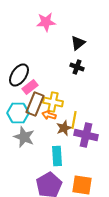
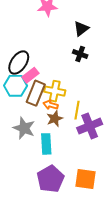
cyan hexagon: (18, 113) -> (16, 86), moved
brown star: (64, 128) -> (55, 119), moved
purple cross: (86, 135) -> (90, 126), turned -35
cyan rectangle: (57, 156) -> (46, 144), moved

